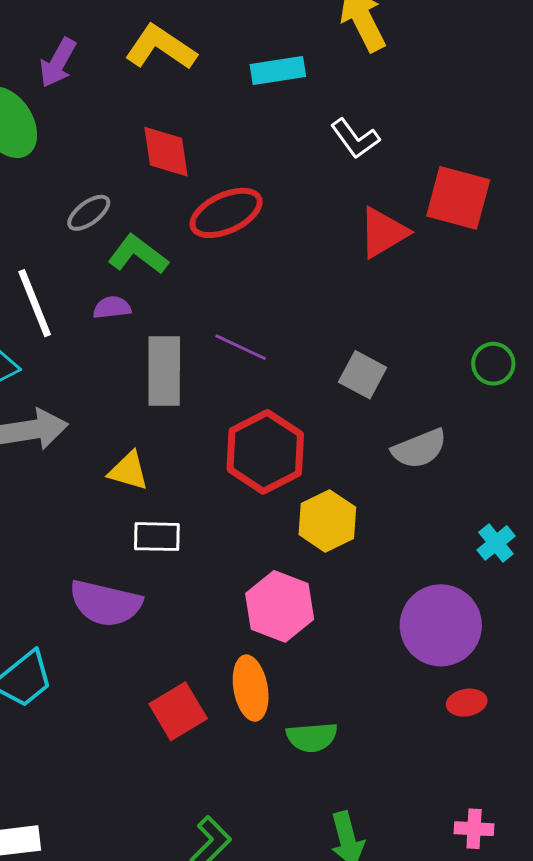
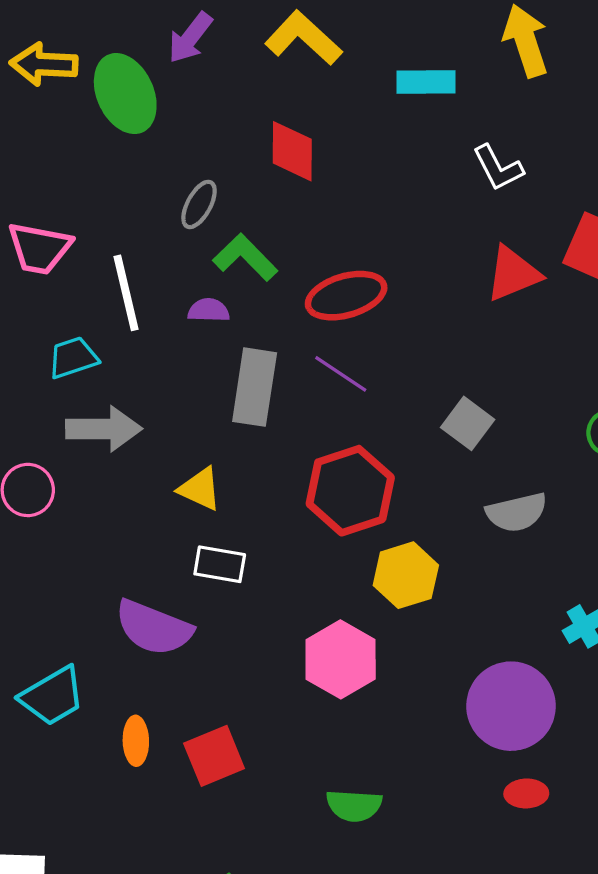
gray ellipse: (89, 213) -> (199, 204), turned -33
red ellipse: (226, 213) -> (346, 296), moved
orange ellipse: (251, 688) -> (136, 741), moved, size x0.7

